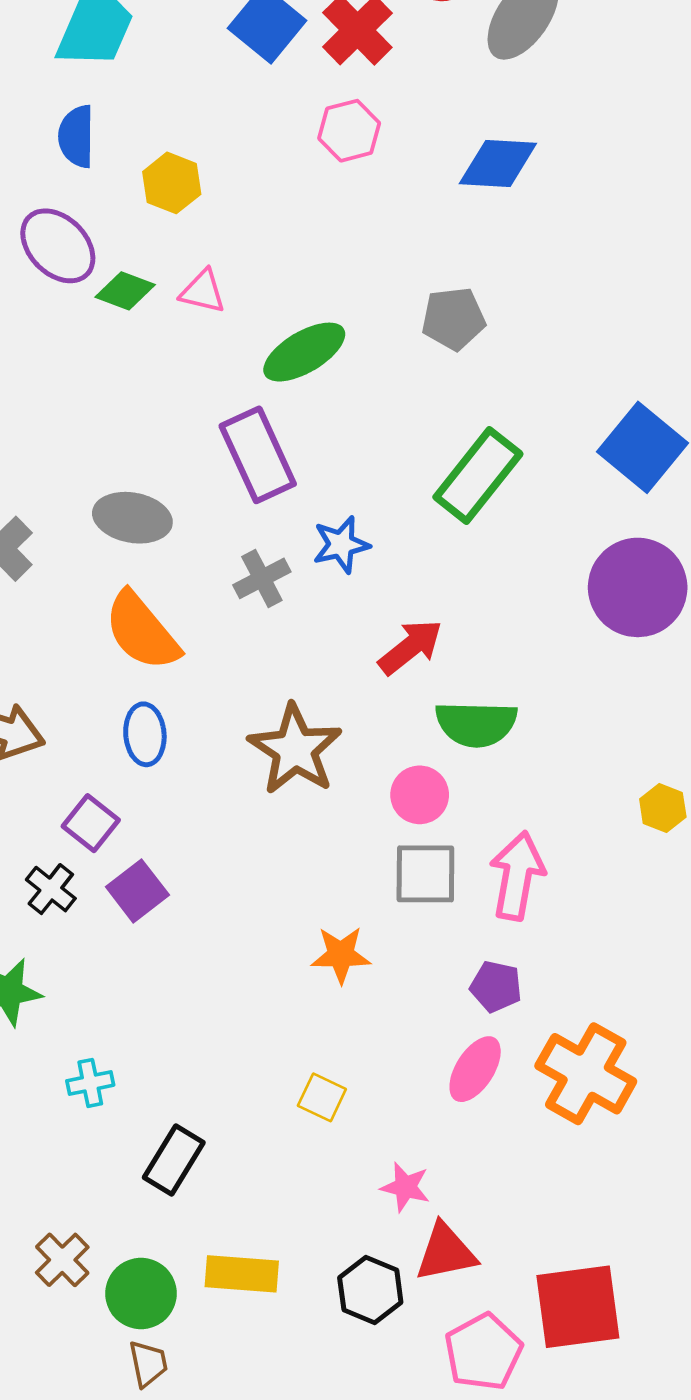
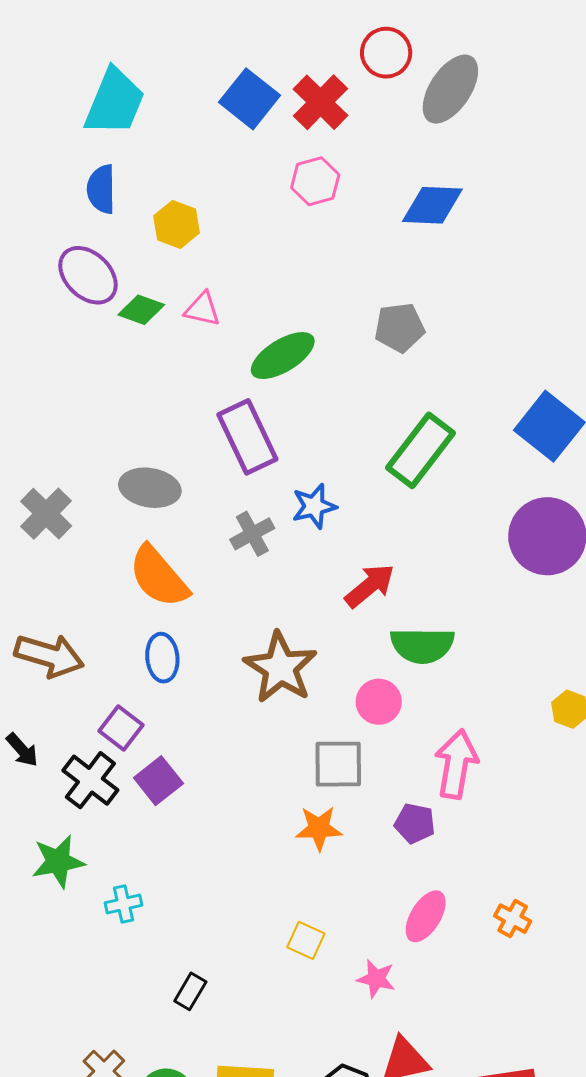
gray square: (425, 874) -> (338, 764), moved
black cross: (51, 889) -> (90, 780), size x1.4
purple pentagon: (496, 986) -> (415, 823), moved
orange cross: (586, 1074) -> (513, 919), size x0.5
cyan cross: (90, 1083) -> (123, 904), moved
black rectangle: (174, 1160) -> (190, 991), size x0.7
pink star: (405, 1187) -> (376, 979), moved

